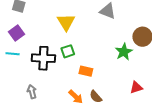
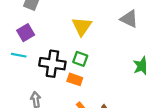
green square: (68, 51) -> (80, 59), turned 32
orange rectangle: (86, 71) -> (75, 79), moved

